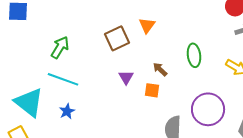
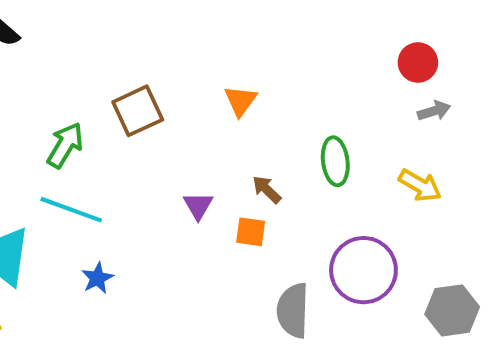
brown square: (117, 38) -> (138, 111), moved
blue star: (67, 111) -> (97, 278), moved

